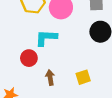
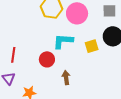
yellow square: (83, 77) -> (92, 46), moved

